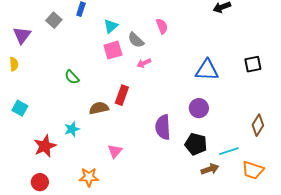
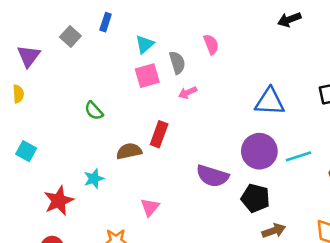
gray semicircle: (136, 40) -> (177, 63), turned -150
purple circle: (199, 108) -> (259, 151), size x1.4
purple semicircle: (163, 127) -> (212, 176), turned -70
cyan line: (229, 151) -> (298, 156), moved

